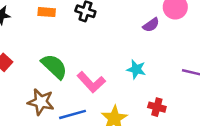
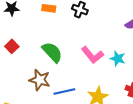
pink L-shape: (91, 82) -> (92, 55), moved

